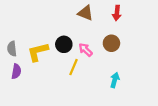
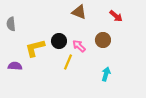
red arrow: (117, 13) -> (116, 16), moved, turned -56
gray semicircle: (12, 49) -> (11, 24), moved
purple semicircle: (16, 71) -> (15, 66), turned -96

